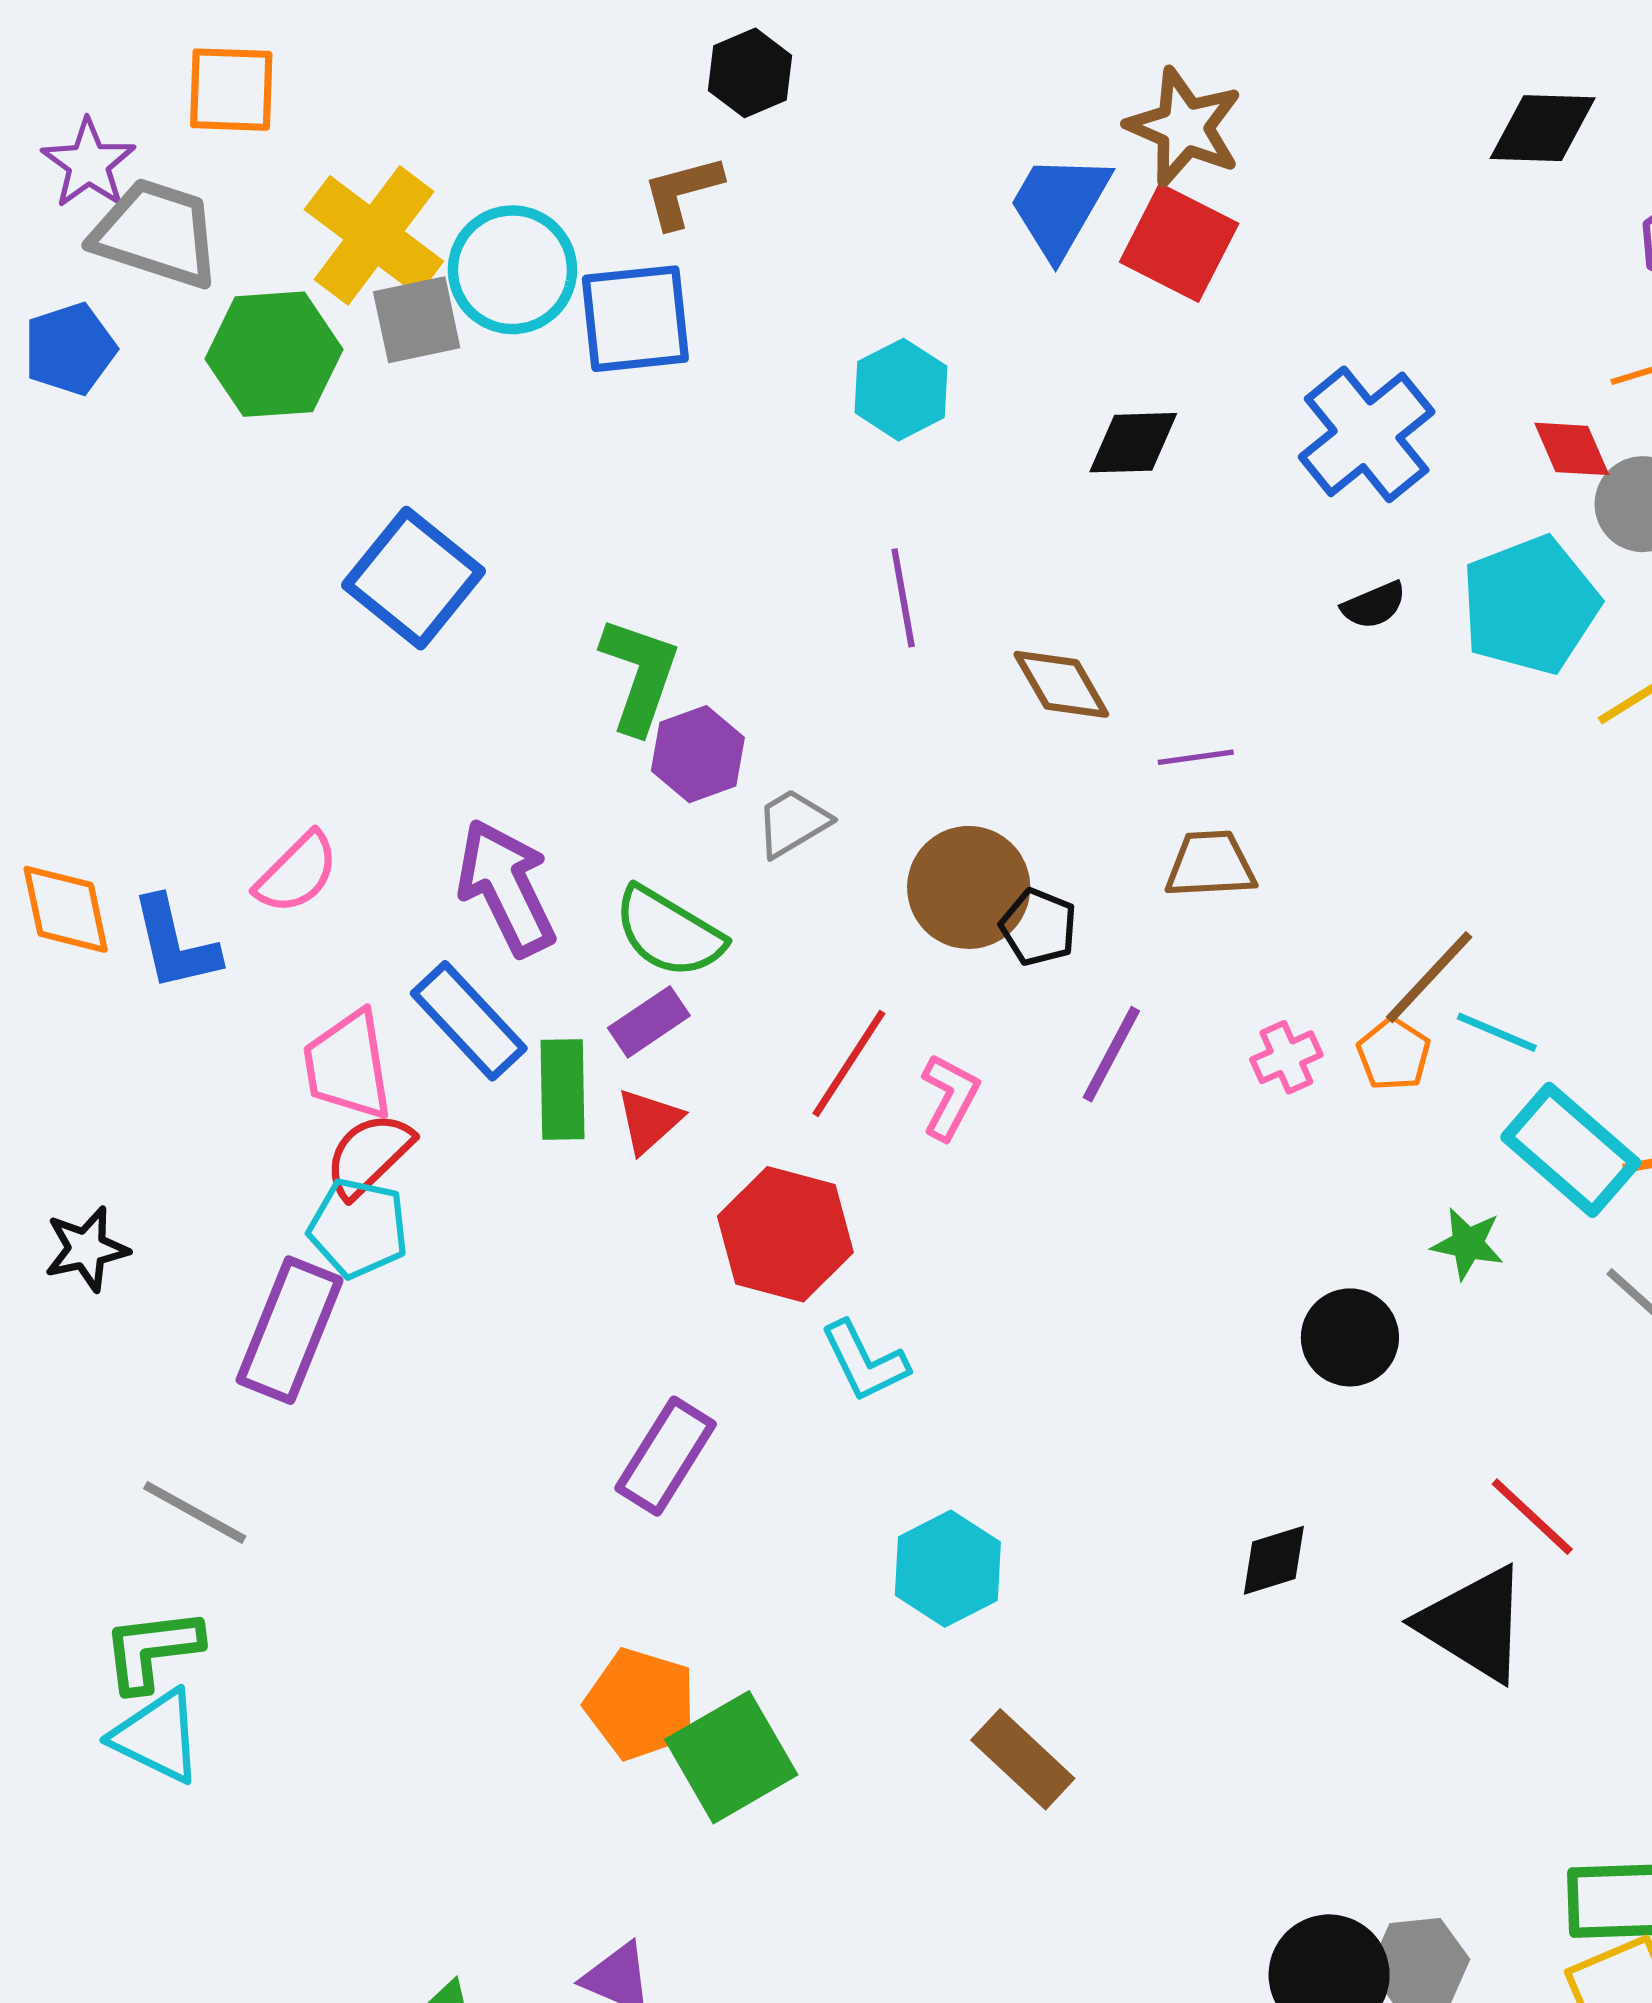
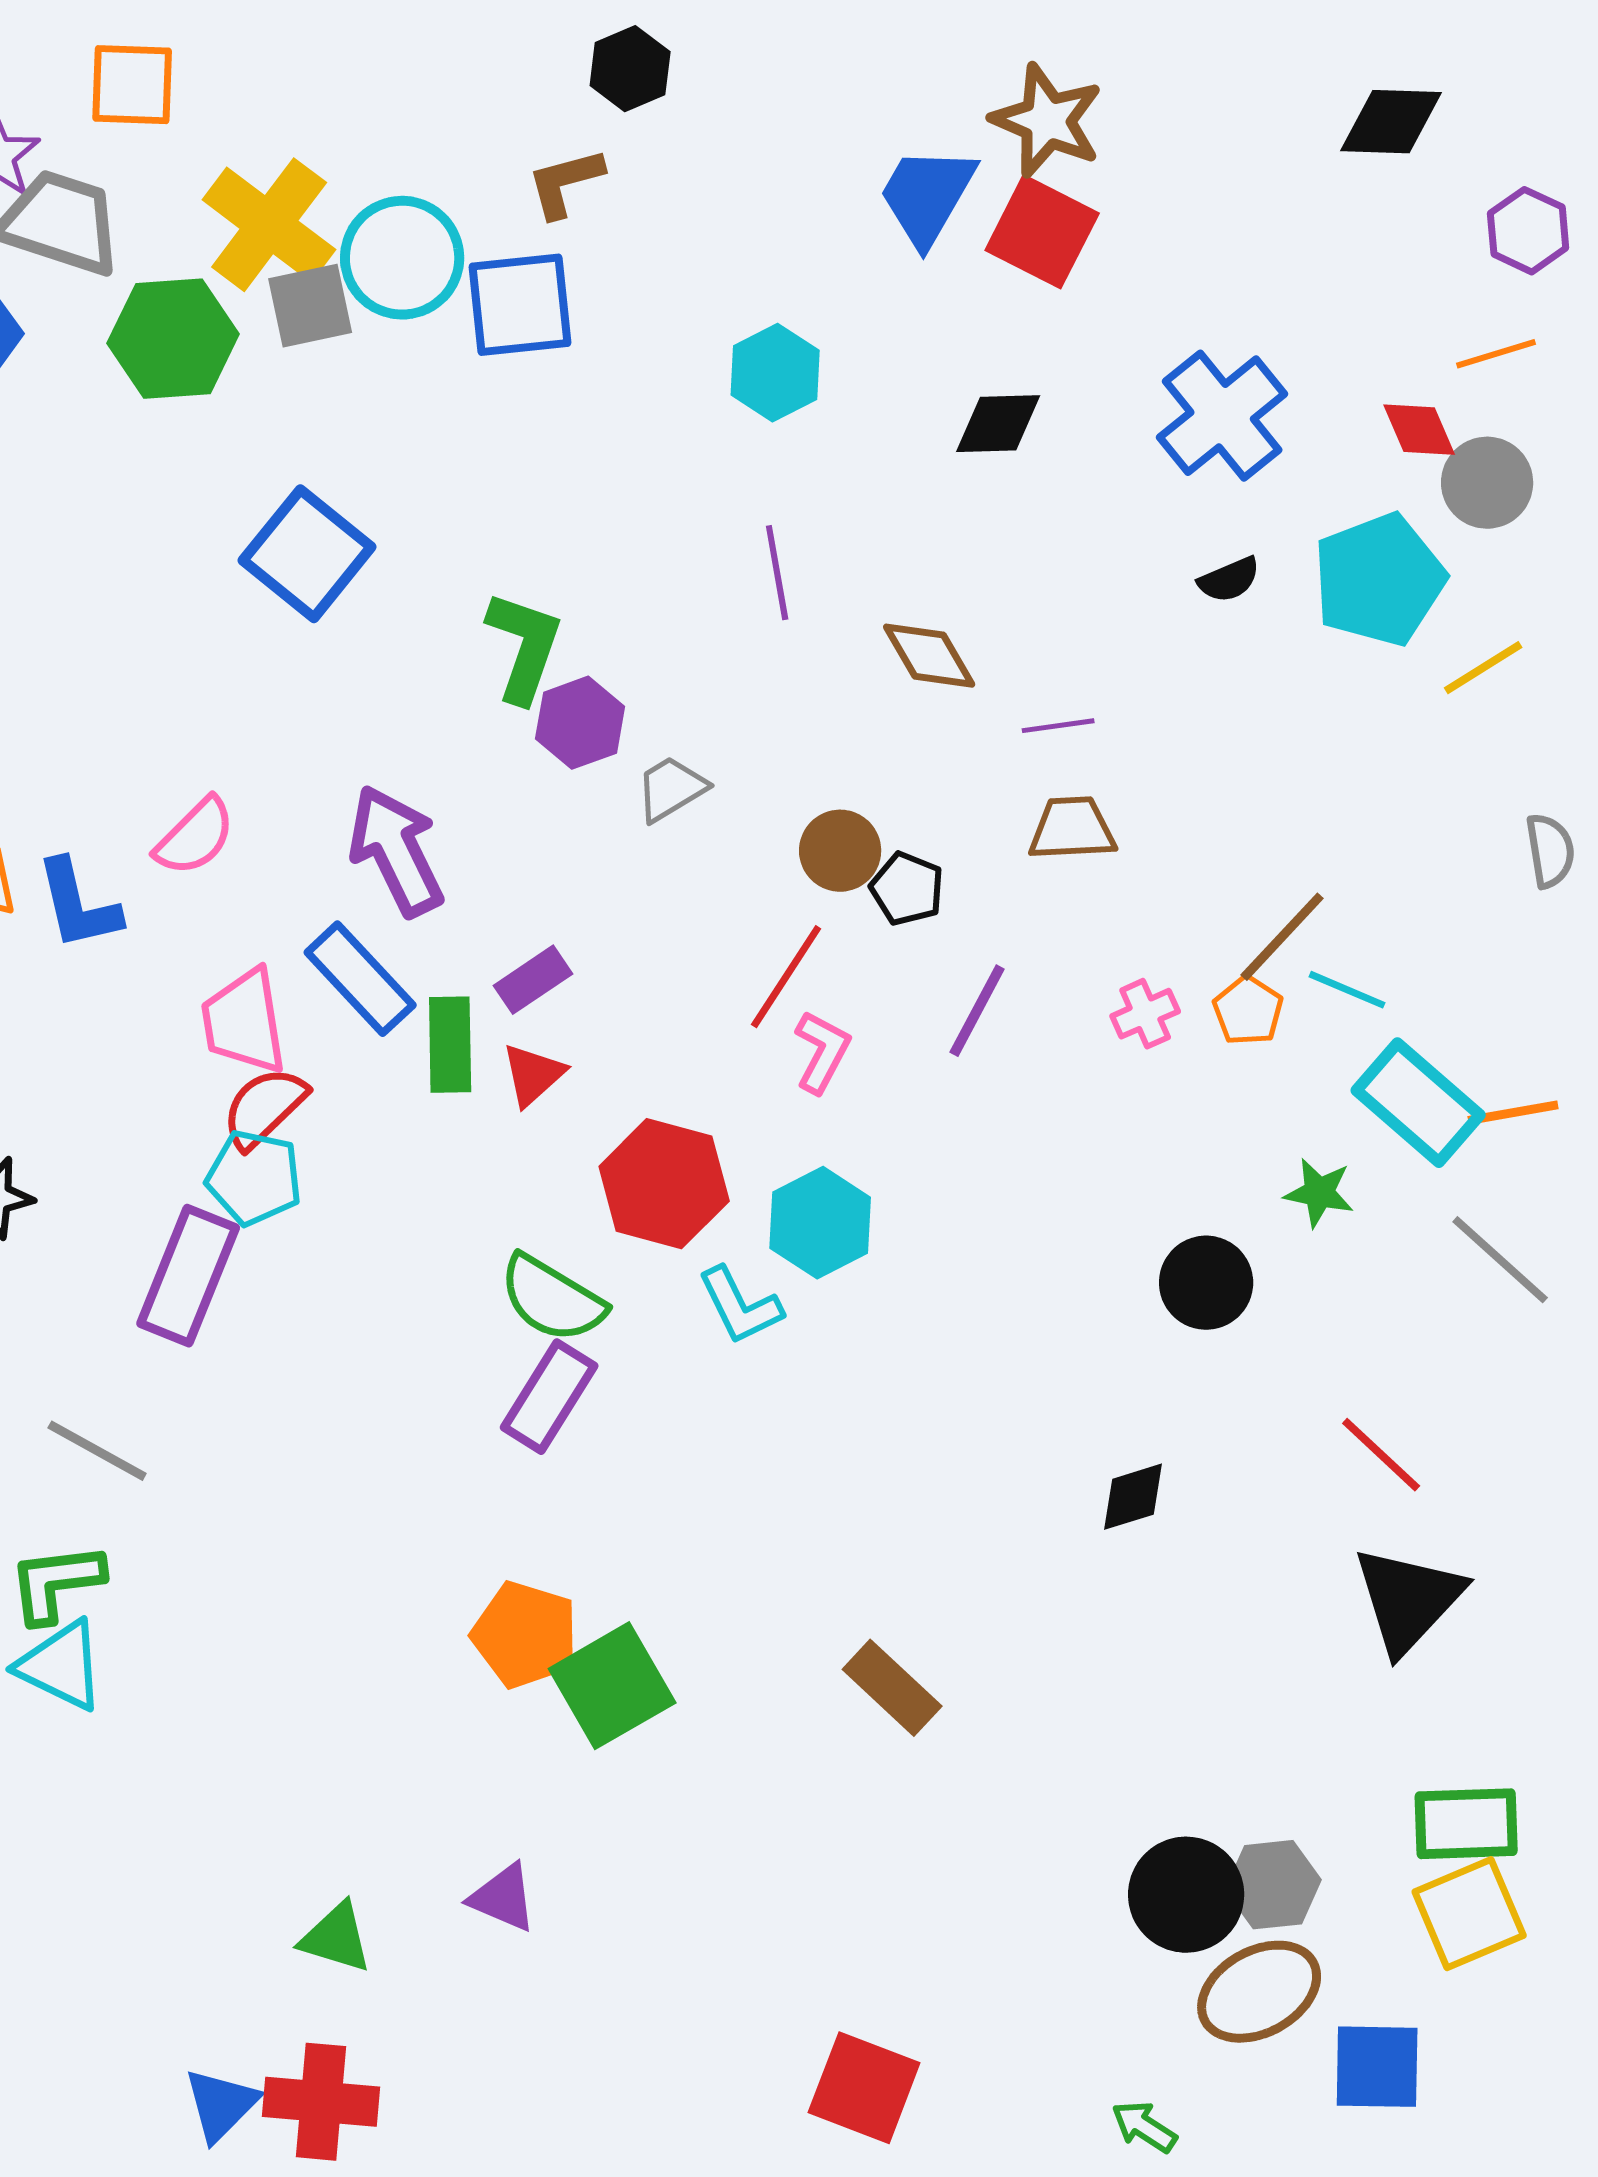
brown circle: (969, 887) -> (840, 851), size x0.7
green semicircle: (669, 932) -> (552, 1299), moved
red line: (849, 1063) -> (786, 977), moved
cyan hexagon: (948, 1569) -> (820, 1223), moved
black triangle: (1474, 1624) -> (1408, 1600), moved, turned 41

